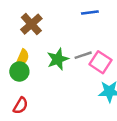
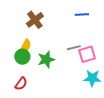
green star: (58, 59) -> (46, 59), moved
pink square: (100, 62) -> (87, 54), turned 36

